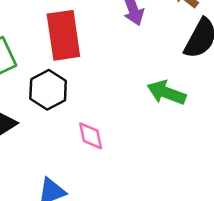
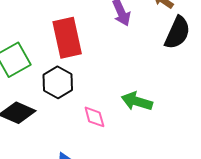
green arrow: (166, 93) -> (137, 101), moved

